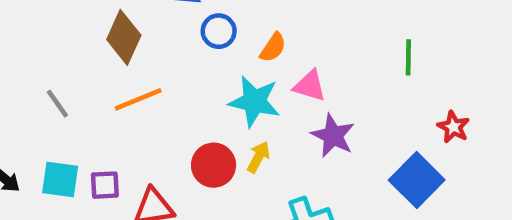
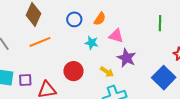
blue circle: (219, 31) -> (74, 19), moved
cyan star: (254, 101) -> (92, 43), size x0.6
yellow arrow: (258, 157) -> (107, 72), moved, turned 96

